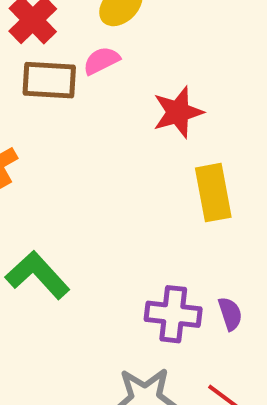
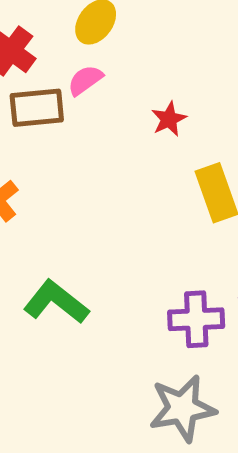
red star: (178, 112) -> (169, 119), size x0.7

